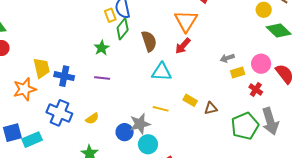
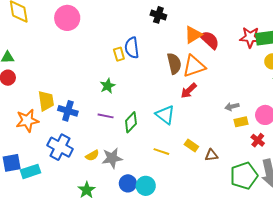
orange triangle: (186, 21) -> (194, 66), turned 35
green diamond: (123, 29) -> (131, 122), moved
brown semicircle: (149, 41) -> (174, 63), moved
cyan triangle: (162, 72) -> (165, 115), turned 30
gray star: (140, 124) -> (112, 158), moved
blue circle: (125, 132) -> (128, 183), moved

